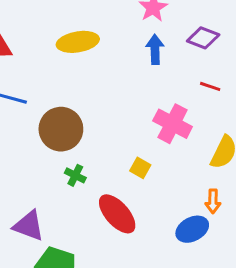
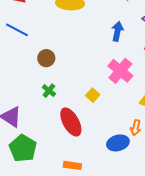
blue arrow: (155, 49) -> (117, 31), moved
brown circle: (61, 129) -> (46, 58), size x0.6

